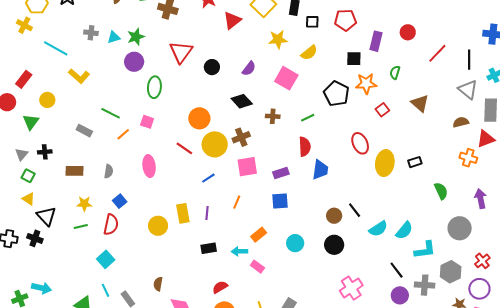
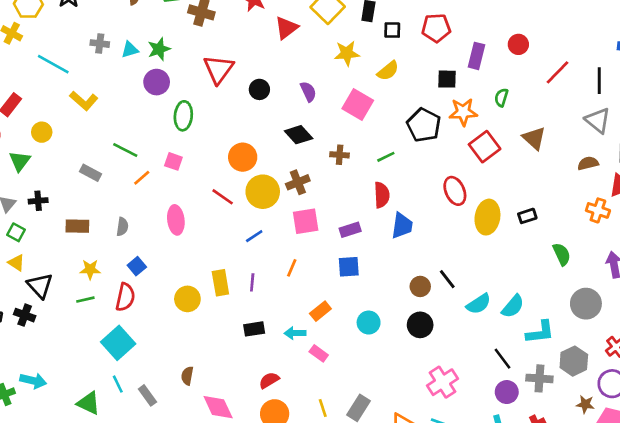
purple semicircle: (249, 69) -> (308, 92), turned -63
red square: (382, 110) -> (485, 147), size x1.6
cyan square: (106, 259) -> (118, 343), size x1.4

